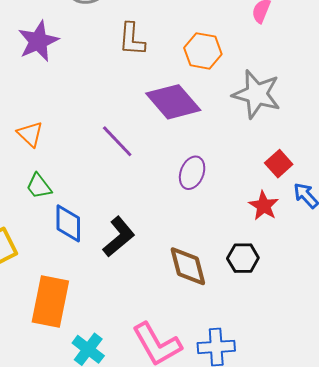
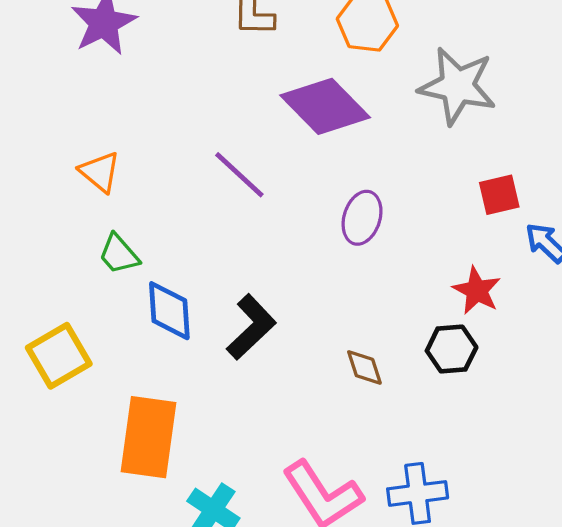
red square: (279, 164) -> (499, 195), turned 32
red star: (264, 206) -> (477, 290), moved
brown diamond: (188, 266) -> (364, 367), size x0.6

